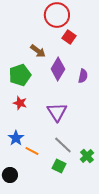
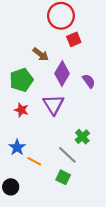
red square: (69, 37) -> (74, 39), turned 32
purple semicircle: (83, 76) -> (89, 81), turned -48
purple triangle: (57, 112) -> (53, 105), moved
green cross: (87, 156) -> (82, 137), moved

